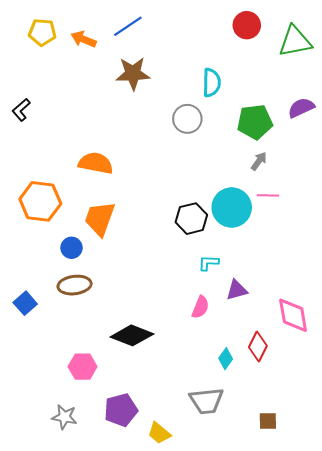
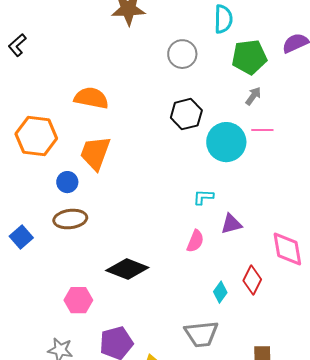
cyan semicircle: (212, 83) -> (223, 19), moved
black hexagon: (191, 219) -> (186, 114), moved

